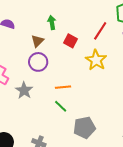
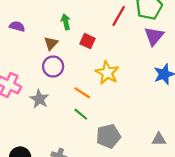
red line: (100, 31) -> (119, 16), moved
yellow star: (96, 60) -> (107, 73), moved
orange line: (63, 87) -> (82, 93), turned 42

